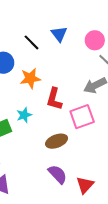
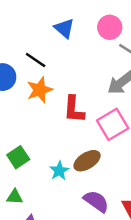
black line: (32, 42) -> (36, 60), moved
cyan star: (24, 115) -> (59, 171), moved

